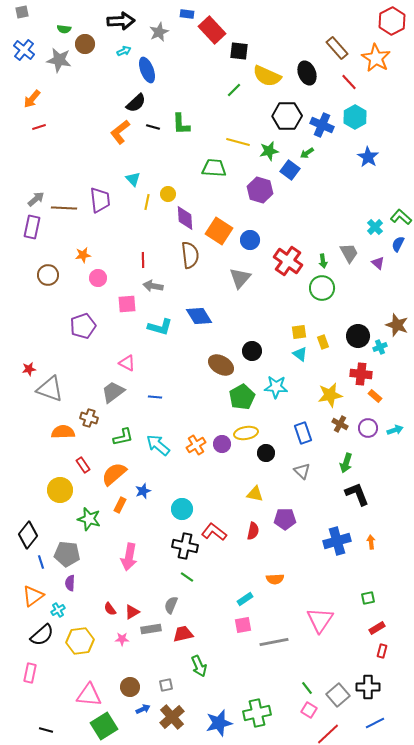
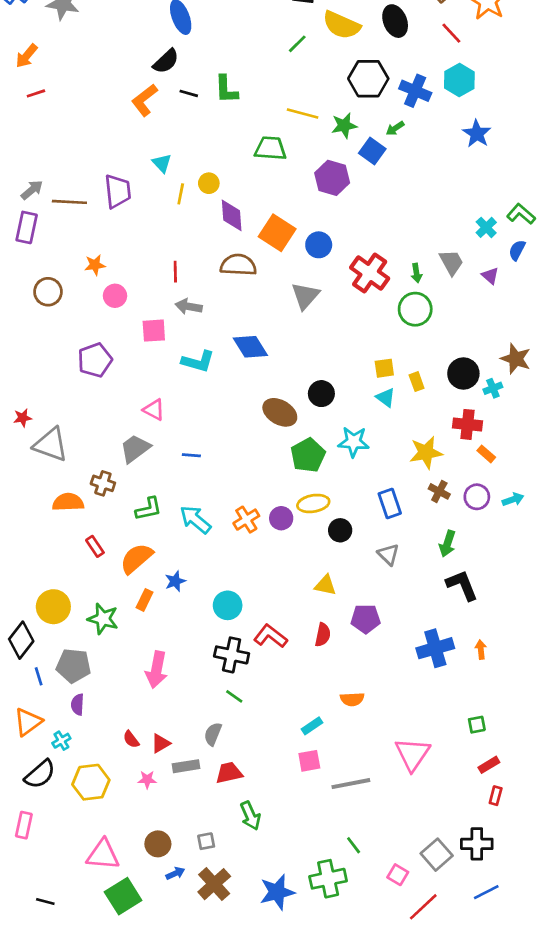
brown semicircle: (190, 255) -> (238, 265), turned -80
yellow circle: (60, 490) -> (53, 607), moved
green line: (307, 688) -> (354, 845), moved

